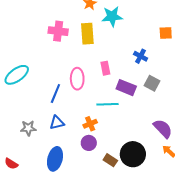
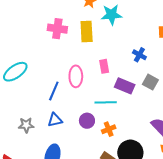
orange cross: (90, 124) -> (109, 129), moved
purple circle: (89, 143) -> (87, 121), moved

